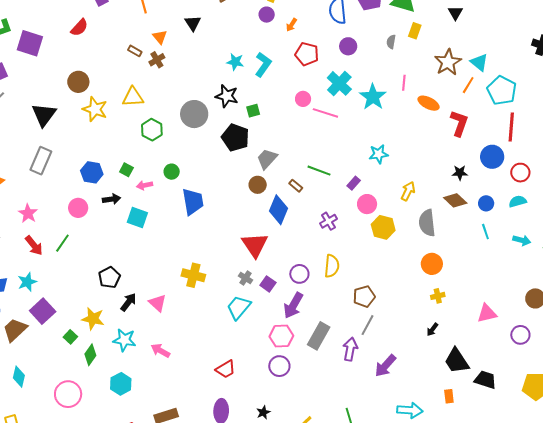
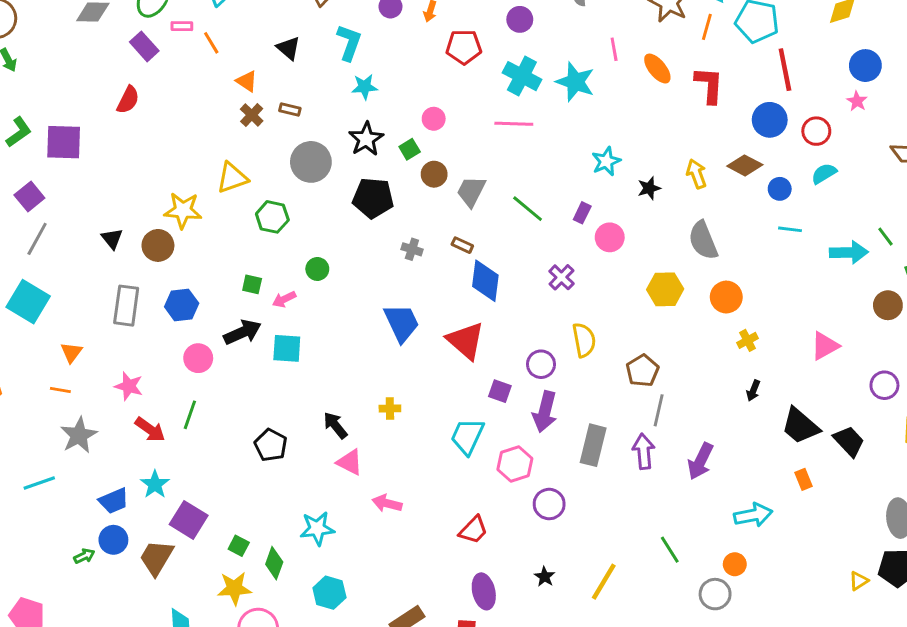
brown rectangle: (135, 51) -> (290, 109), moved
cyan L-shape: (263, 64) -> (349, 42), moved
brown circle: (78, 82) -> (158, 245), moved
black star: (227, 96) -> (366, 139), turned -30
pink circle: (303, 99) -> (434, 119), moved
orange ellipse: (429, 103) -> (657, 69), turned 40
gray circle: (194, 114) -> (311, 162), moved
black triangle: (44, 115) -> (112, 239), size x0.6
black pentagon: (235, 138) -> (373, 198), moved
gray trapezoid: (267, 159) -> (471, 191), moved
green line: (319, 171) -> (528, 209), turned 35
blue hexagon: (92, 172) -> (182, 305), moved
black star: (460, 173) -> (649, 188), moved
brown circle: (258, 185) -> (434, 174), moved
brown rectangle: (296, 186) -> (462, 245), moved
yellow arrow: (408, 191) -> (697, 174), moved, turned -30
black arrow: (112, 199) -> (242, 332), size x1.4
brown diamond: (455, 200) -> (745, 165), moved
blue trapezoid: (193, 202) -> (402, 323), moved
yellow hexagon: (383, 227) -> (665, 289), moved
cyan line: (485, 232) -> (790, 229), turned -49
cyan arrow: (522, 240) -> (849, 252), moved, size x1.4
yellow cross: (193, 275) -> (390, 408), size x0.6
gray cross: (245, 278) -> (412, 249), moved
black arrow: (128, 302) -> (335, 425), moved, turned -60
yellow star: (93, 319) -> (234, 588), moved
purple circle: (520, 335) -> (884, 385), moved
pink hexagon: (281, 336) -> (515, 464), moved
pink arrow: (160, 351) -> (387, 503), moved
black trapezoid: (485, 380) -> (849, 441), turned 45

